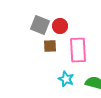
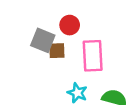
gray square: (40, 25) -> (43, 40), moved

